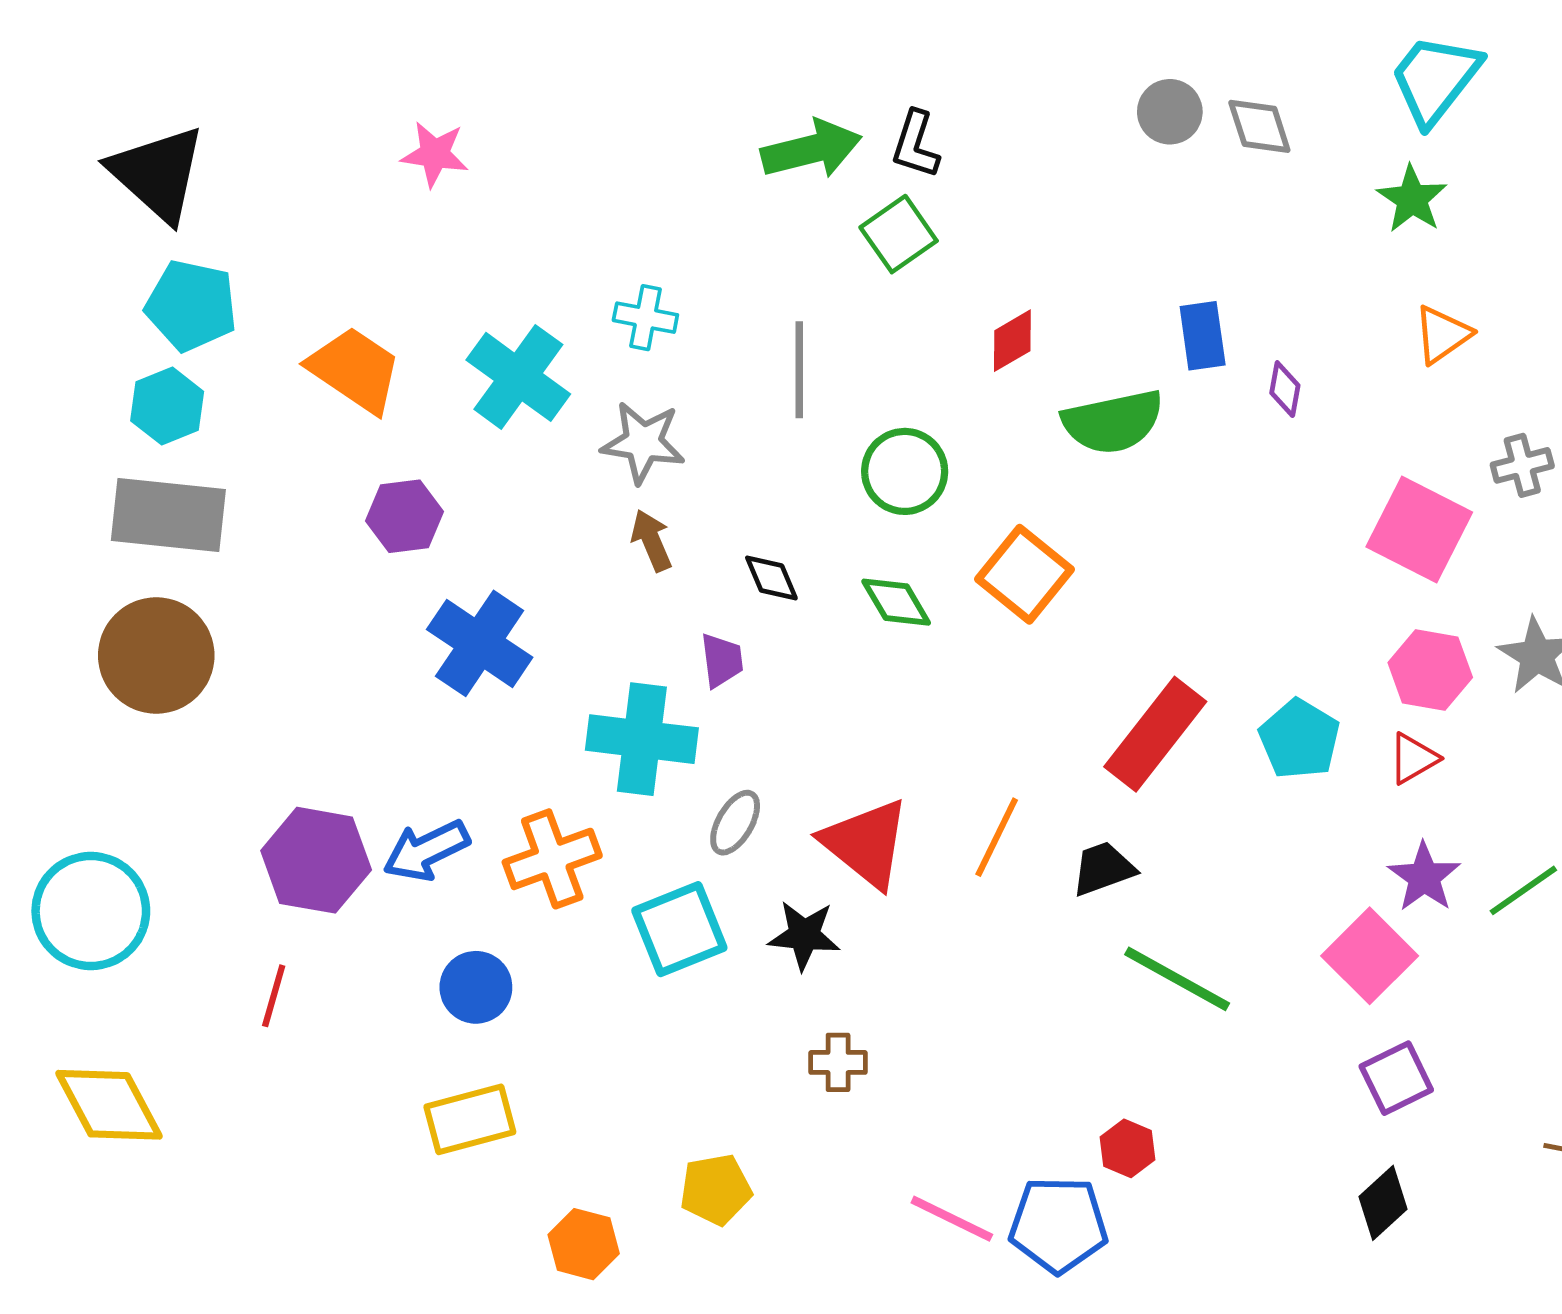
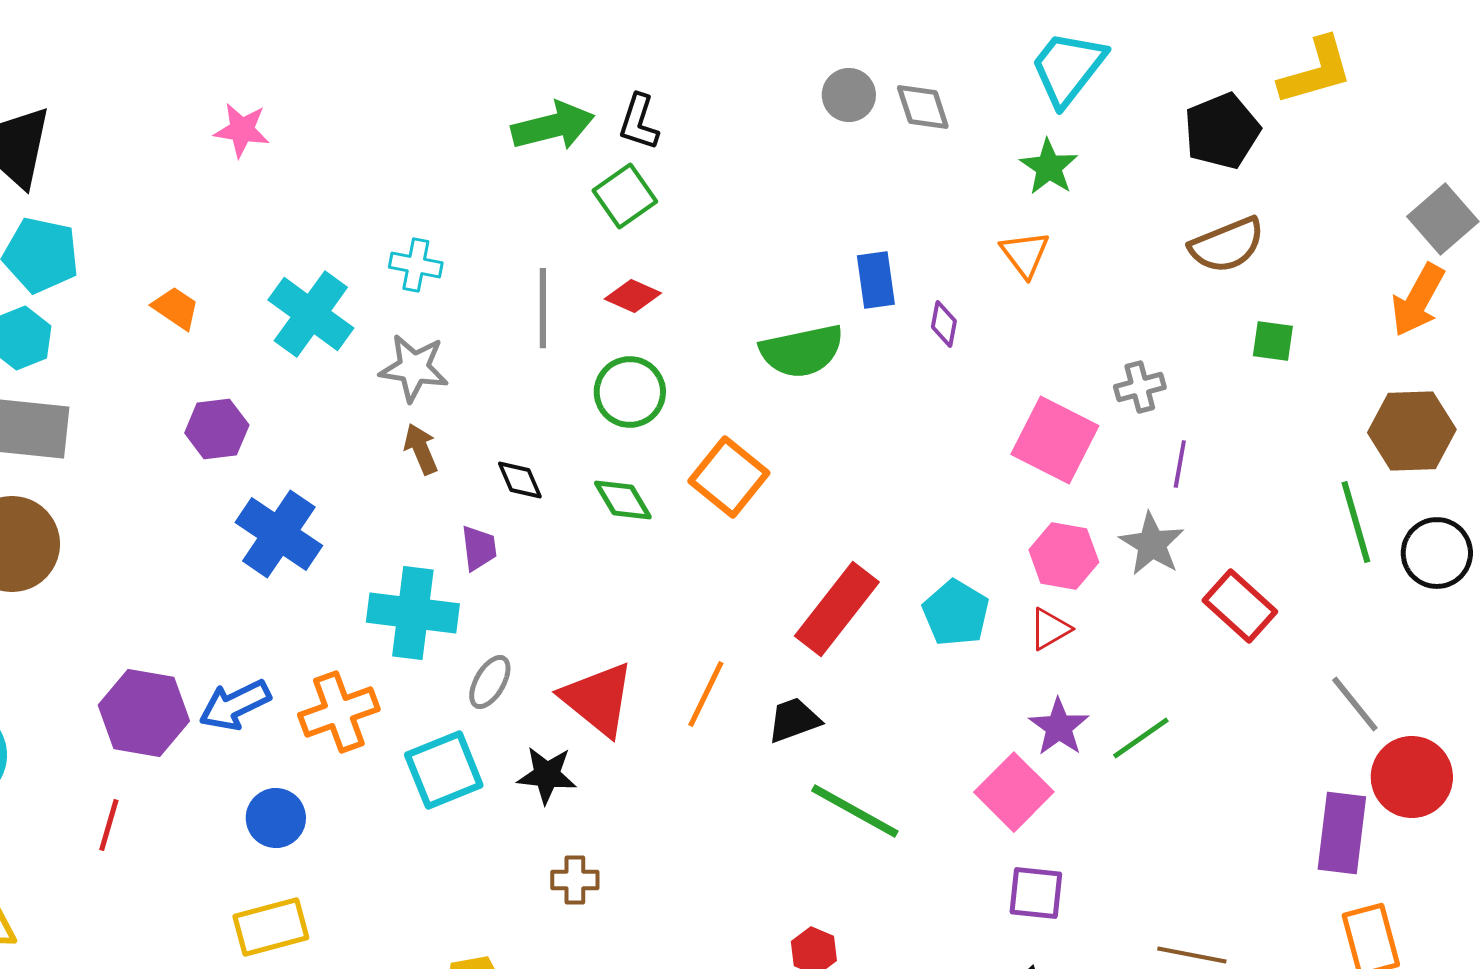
orange triangle: (1442, 335) -> (1025, 254), moved, turned -32
red diamond: (1012, 341) -> (633, 296), moved, turned 54
orange trapezoid: (355, 370) -> (176, 308), size x0.6
purple square: (1396, 1078) -> (1036, 893), turned 32

